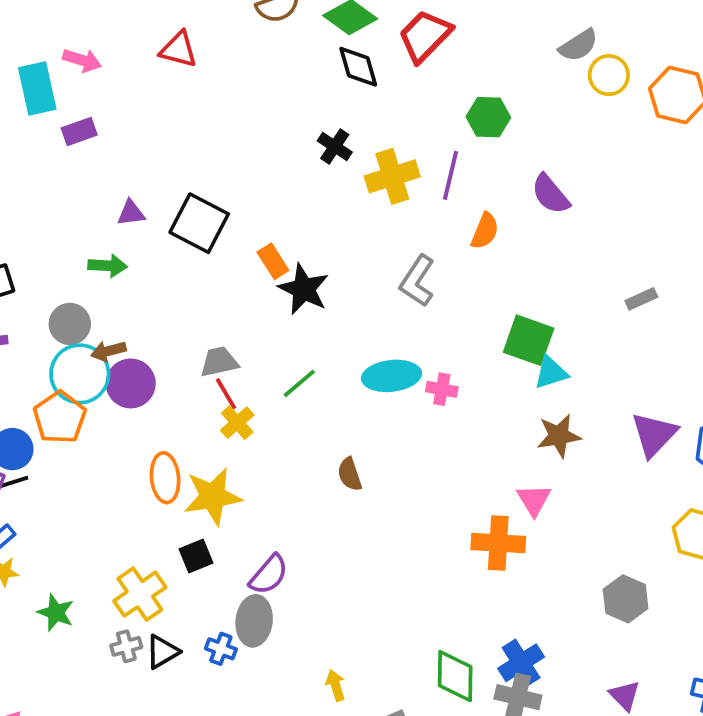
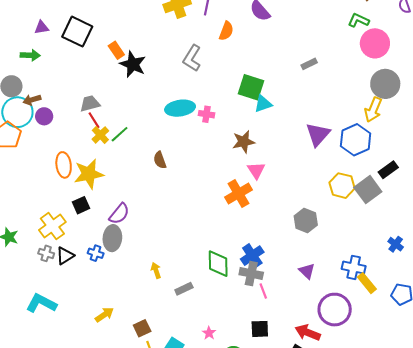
purple circle: (131, 383) -> (44, 116), size x0.7
green line: (299, 383) -> (120, 134), moved
brown star: (559, 436) -> (244, 142), moved
orange cross: (498, 543) -> (238, 194), turned -32
gray cross: (126, 646) -> (46, 253), turned 35

